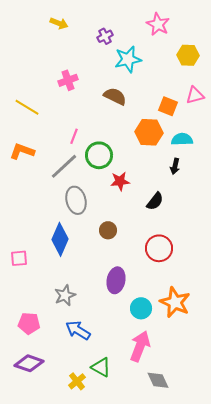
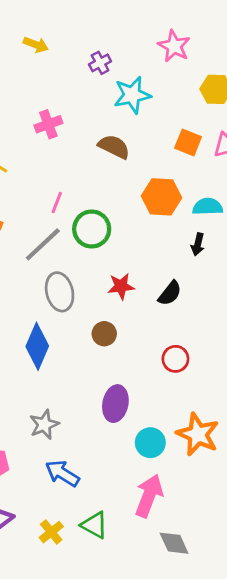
orange square: (168, 106) -> (188, 142), moved
red star: (120, 181) -> (121, 286), moved
red circle: (159, 248) -> (175, 359), size x0.7
yellow cross: (77, 381) -> (51, 532), moved

